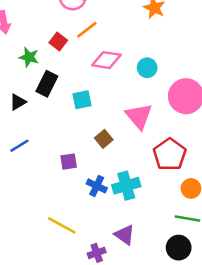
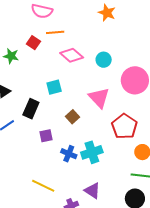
orange line: (87, 30) -> (55, 32), turned 36
pink diamond: (106, 60) -> (72, 55), turned 35
black rectangle: (47, 84) -> (31, 109), moved

